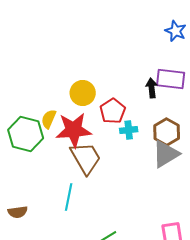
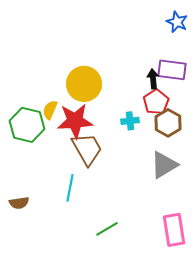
yellow circle: (83, 93) -> (84, 84), size x1.4
red pentagon: (113, 111) -> (156, 102), moved
gray triangle: (166, 154) -> (164, 165), moved

